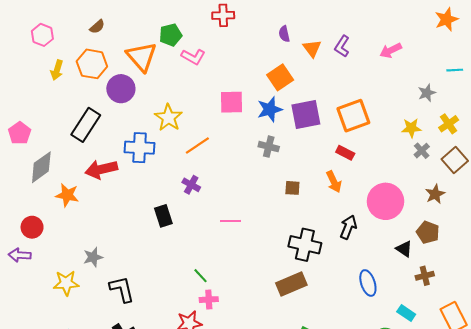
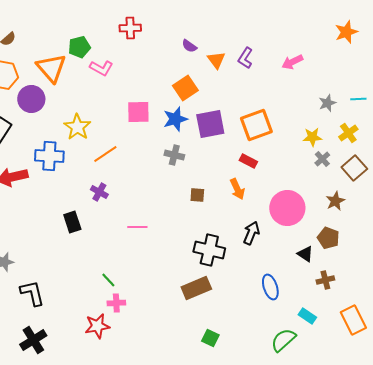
purple semicircle: (284, 34) -> (189, 46), turned -42
cyan line: (455, 70) -> (358, 99), moved

